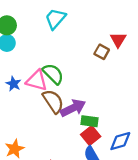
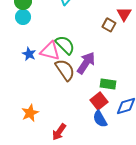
purple arrow: (73, 108) -> (86, 63), moved, turned -30
green rectangle: (90, 121) -> (108, 84), moved

